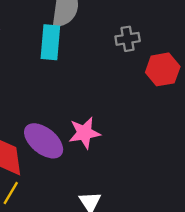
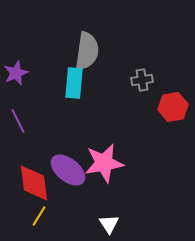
pink star: (84, 133) -> (104, 163), size x1.4

